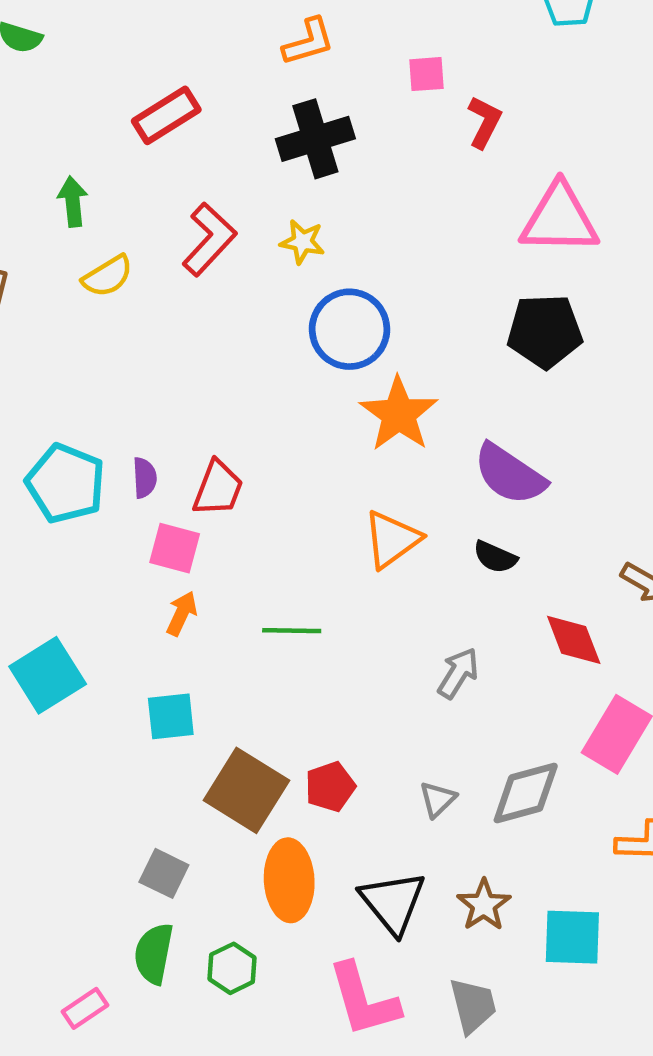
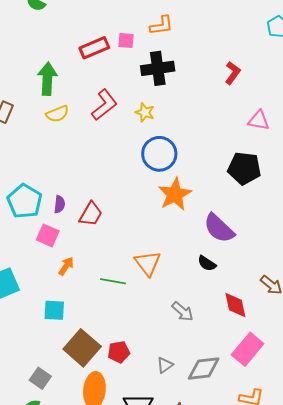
pink square: (427, 74) -> (126, 40), moved
green arrow: (73, 202) -> (47, 79), size x1.5
pink triangle: (559, 219) -> (259, 120), size x0.6
orange triangle: (392, 539) -> (148, 263), moved, turned -40
pink square: (175, 548) -> (48, 235), moved
gray arrow: (458, 673) -> (183, 311), turned 90

